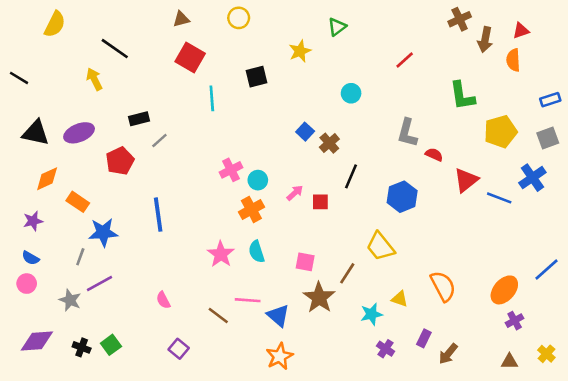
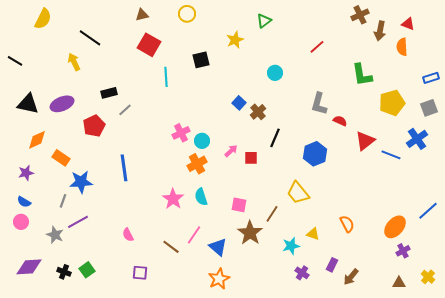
red triangle: (521, 31) -> (408, 24), turned 40
orange semicircle: (443, 286) -> (347, 224), size x0.7
pink line: (248, 300) -> (194, 235), turned -60
purple square: (179, 349) -> (140, 273), turned -35

